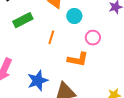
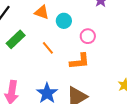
orange line: (51, 37) -> (48, 48), turned -40

